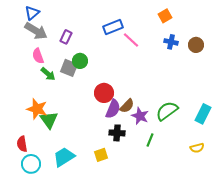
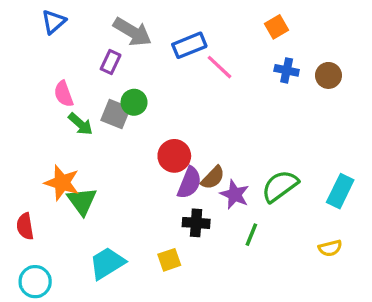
gray arrow: (36, 31) -> (132, 32), moved
red semicircle: (22, 144) -> (25, 226), moved
cyan circle: (31, 164) -> (35, 282), moved

